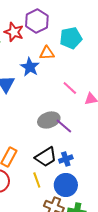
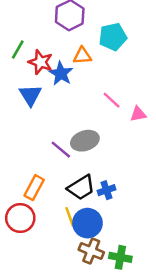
red star: (14, 32) -> (41, 62), moved
purple line: (64, 126) -> (61, 150), moved
blue circle: (66, 185) -> (87, 223), moved

